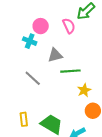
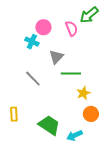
gray triangle: (55, 55) -> (56, 57), turned -35
yellow rectangle: (24, 119) -> (14, 114), moved

